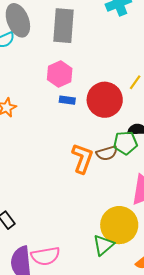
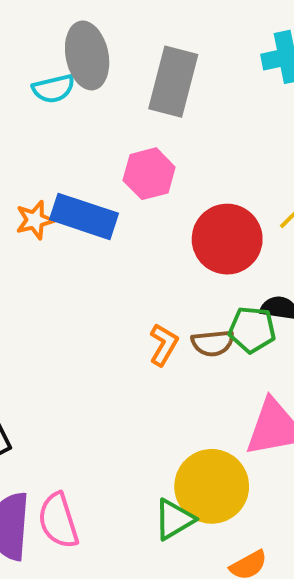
blue rectangle: (67, 100) -> (84, 216), moved, size x2.0
orange L-shape: (82, 158) -> (164, 345), size x0.7
pink semicircle: (45, 256) -> (58, 521), turned 72

